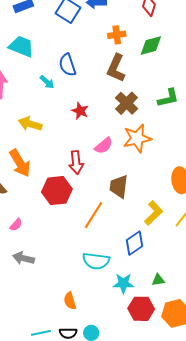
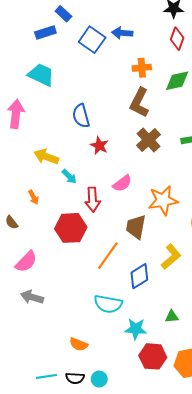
blue semicircle: (67, 65) -> (81, 116), moved
cyan arrow: (47, 82) -> (69, 176), moved
orange star: (137, 138) -> (163, 200), moved
orange arrow: (20, 163) -> (33, 197), size x0.5
pink semicircle: (16, 225) -> (26, 262), size x1.6
blue diamond: (134, 243) -> (139, 276), moved
green triangle: (158, 280) -> (172, 317), moved
orange semicircle: (70, 301) -> (79, 344), turned -54

